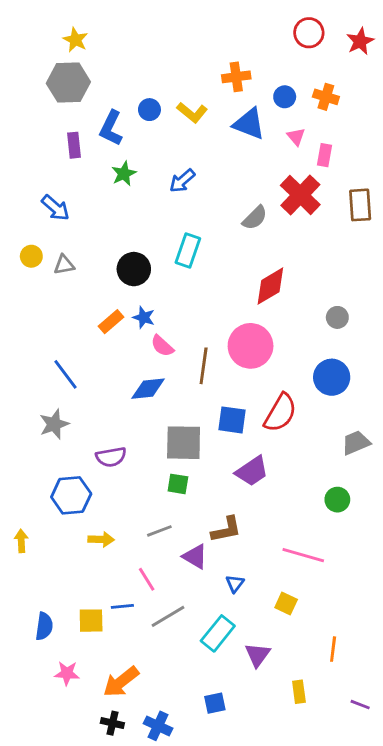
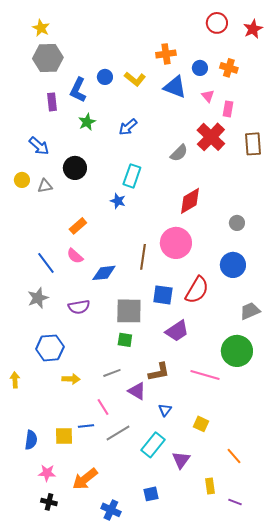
yellow star: (75, 40) -> (41, 28), moved
black circle: (134, 269) -> (75, 168), moved
blue star: (144, 317) -> (118, 201), moved
pink semicircle: (162, 346) -> (75, 256), moved
purple semicircle: (111, 457) -> (79, 307), moved
green circle: (337, 500) -> (237, 351), size x1.8
pink line: (303, 555) -> (205, 375), moved
orange line: (333, 649) -> (234, 456), turned -48
purple line: (360, 705) -> (235, 502), moved
black cross: (112, 723) -> (49, 502), moved

